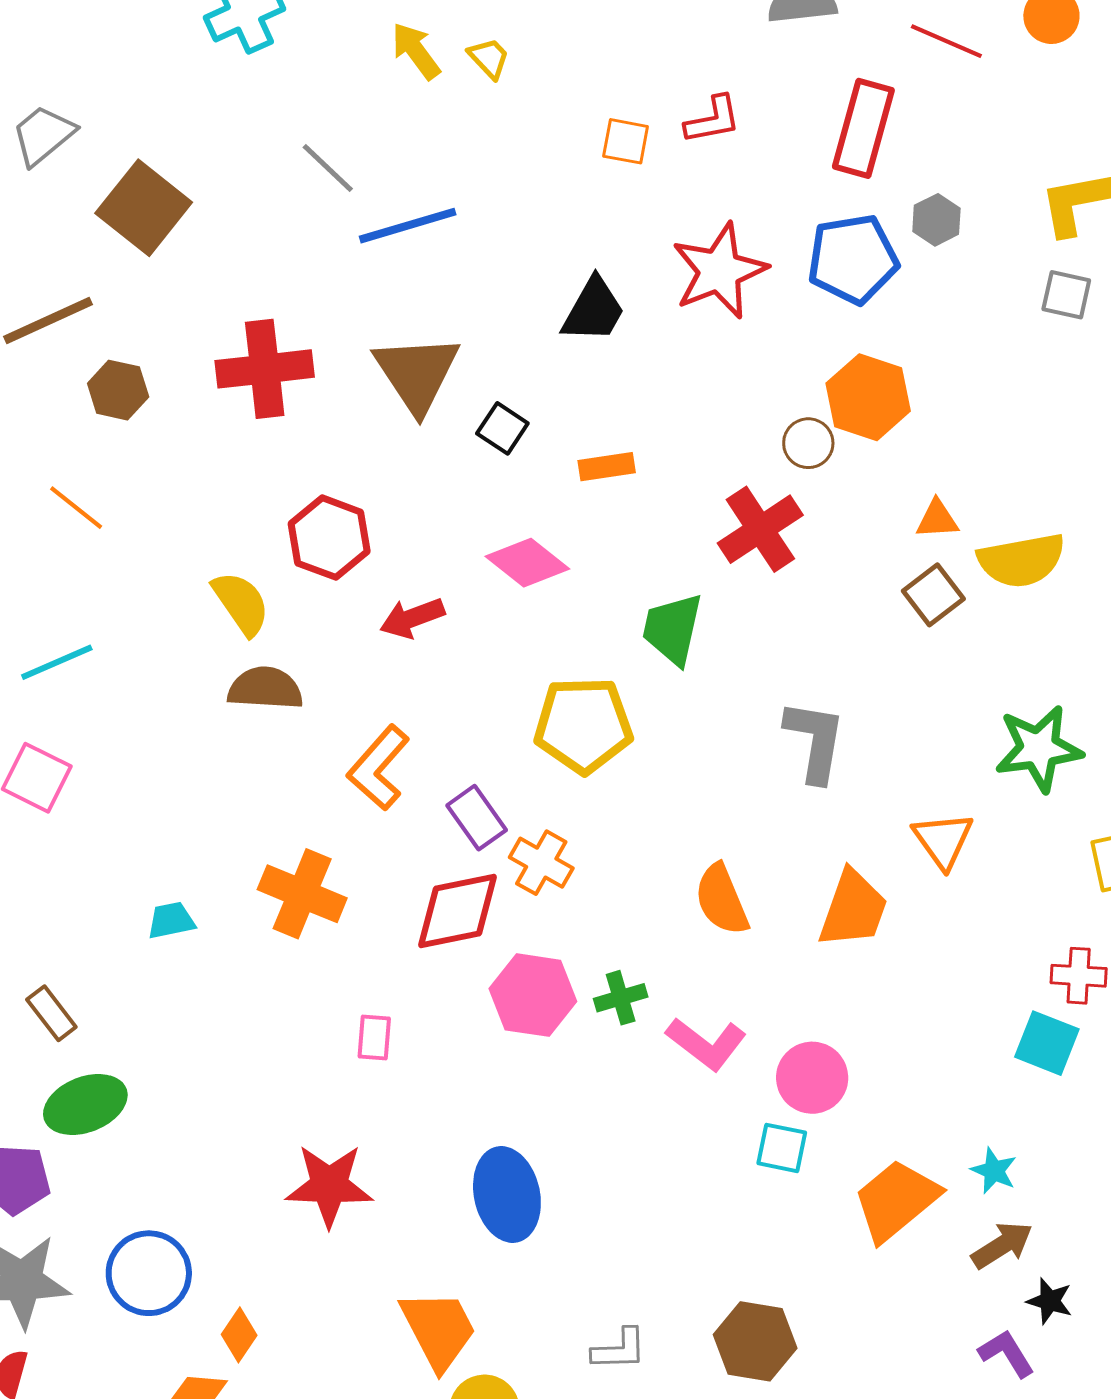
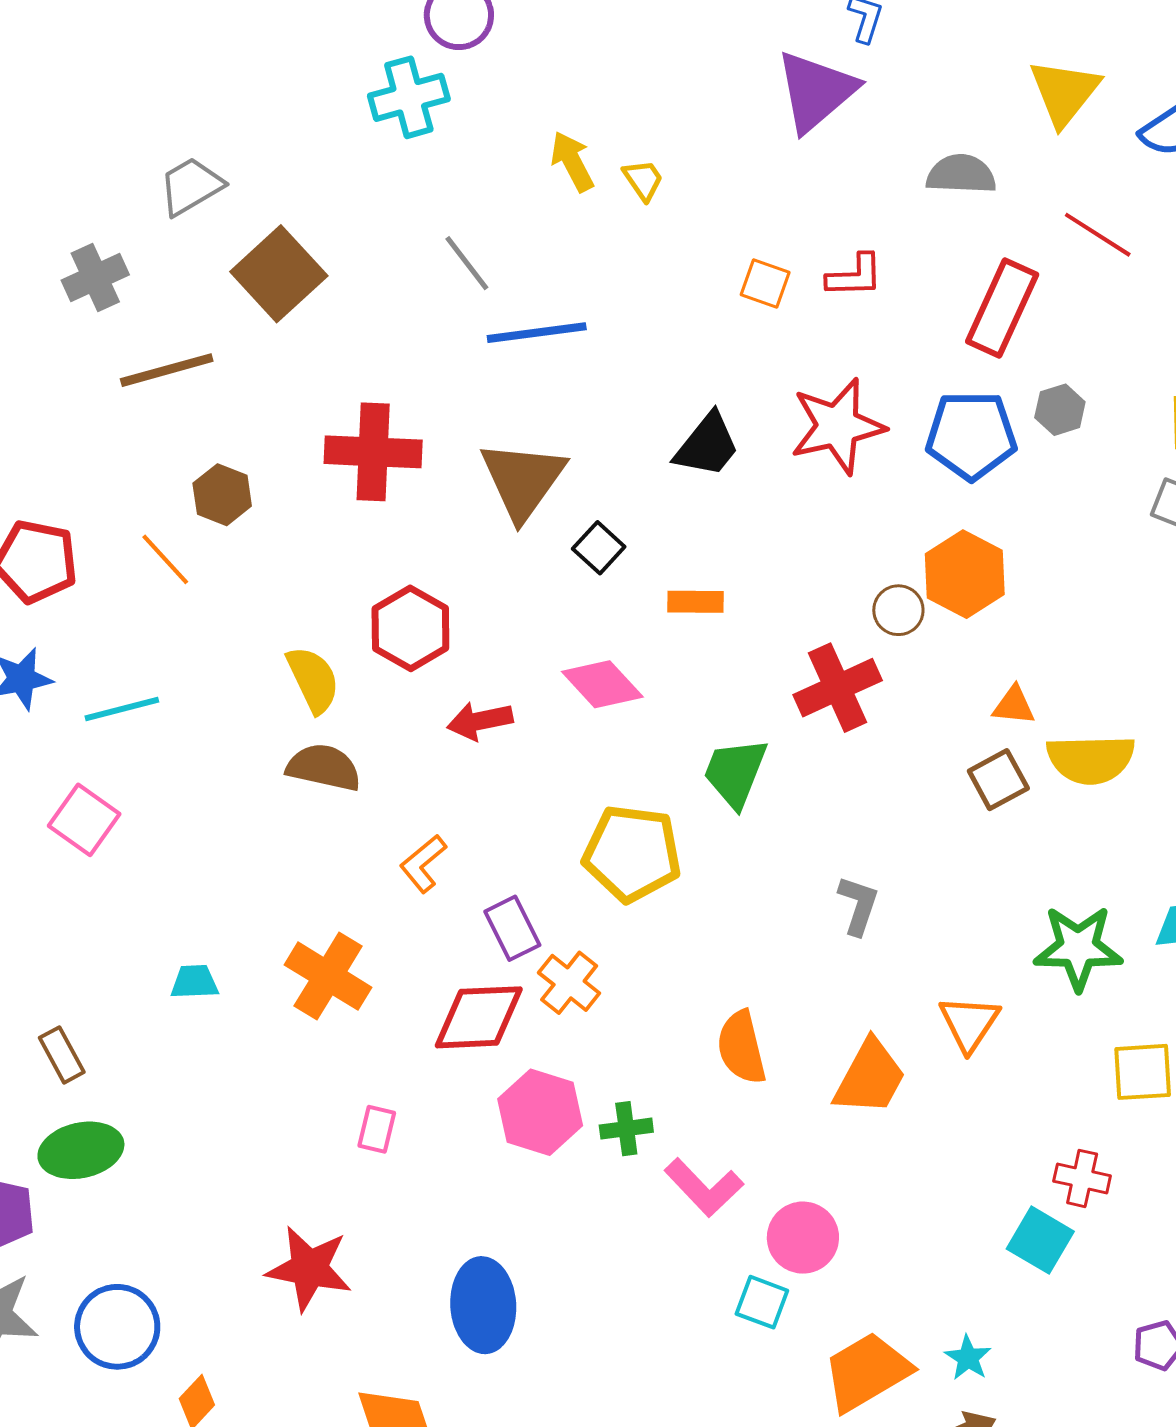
brown hexagon: (118, 390) -> (222, 495), moved
gray L-shape: (815, 741) -> (858, 905), size x0.7
orange L-shape: (378, 768) -> (423, 864), size x0.7

